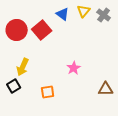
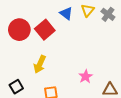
yellow arrow: (23, 67) -> (40, 64), moved
pink star: (74, 68) -> (86, 76), moved

